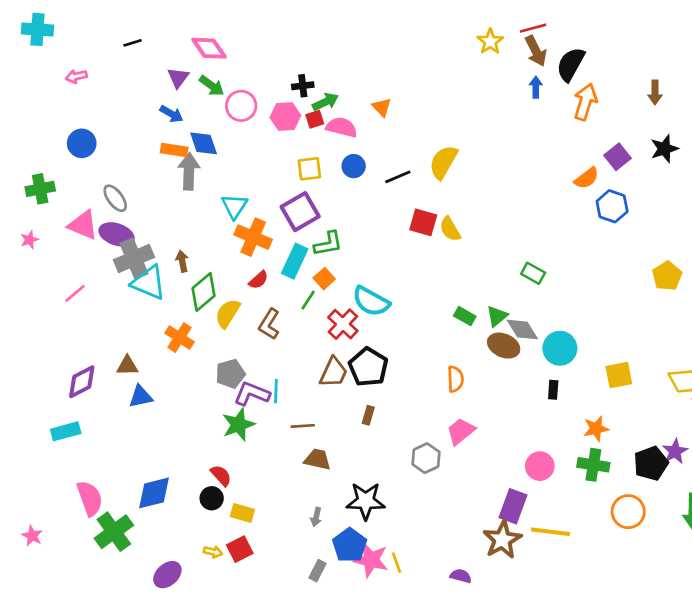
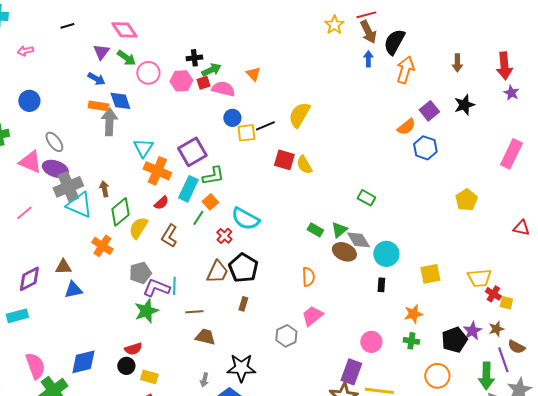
yellow square: (309, 169) -> (246, 133), moved
red cross: (343, 324) -> (224, 236), size x0.7
green cross: (593, 465) -> (411, 341), size x0.7
red semicircle: (221, 475) -> (133, 349), turned 114

